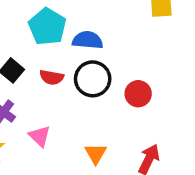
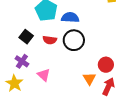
red circle: (138, 94) -> (106, 65), moved
orange triangle: (96, 154) -> (89, 79), moved

